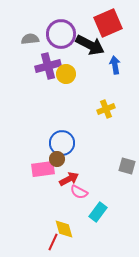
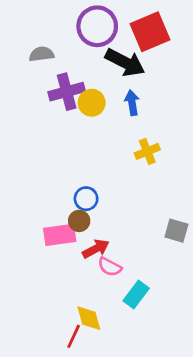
purple circle: (61, 34) -> (97, 26), moved
blue arrow: (115, 65) -> (132, 103), moved
blue circle: (62, 143) -> (86, 199), size x0.7

